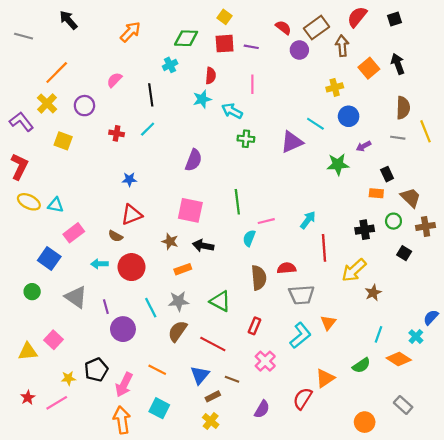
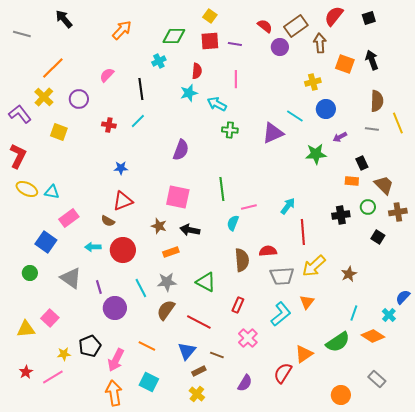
orange square: (369, 68) -> (345, 64), turned -30
yellow arrow: (354, 270) -> (314, 266), moved
green semicircle: (361, 365) -> (338, 342), size x1.4

